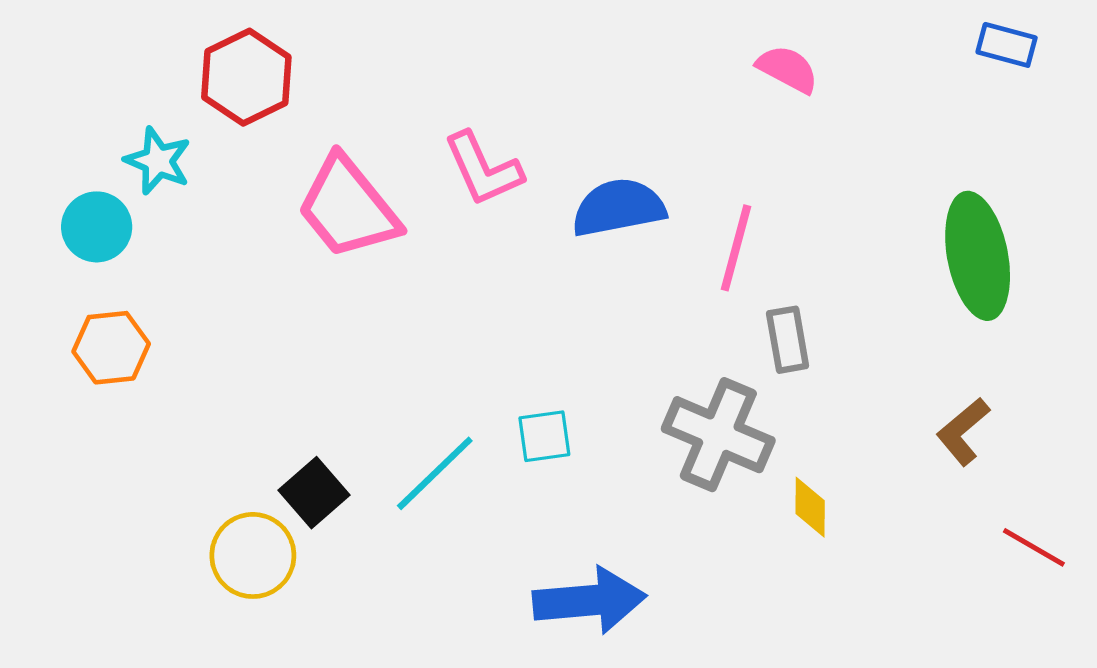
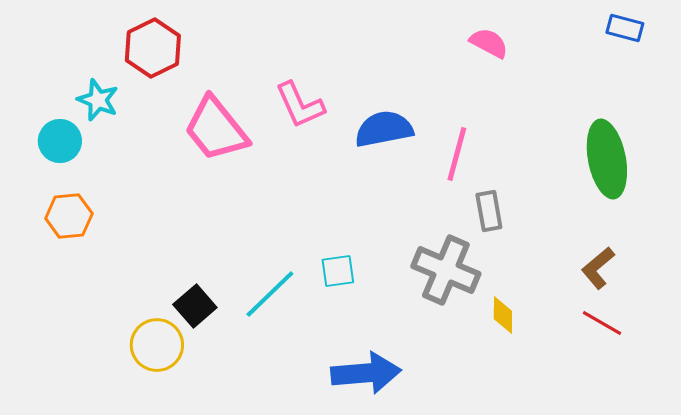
red line: (1034, 547) -> (602, 323), moved

